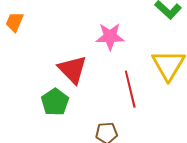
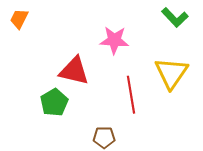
red triangle: (72, 70) -> (74, 71), turned -36

